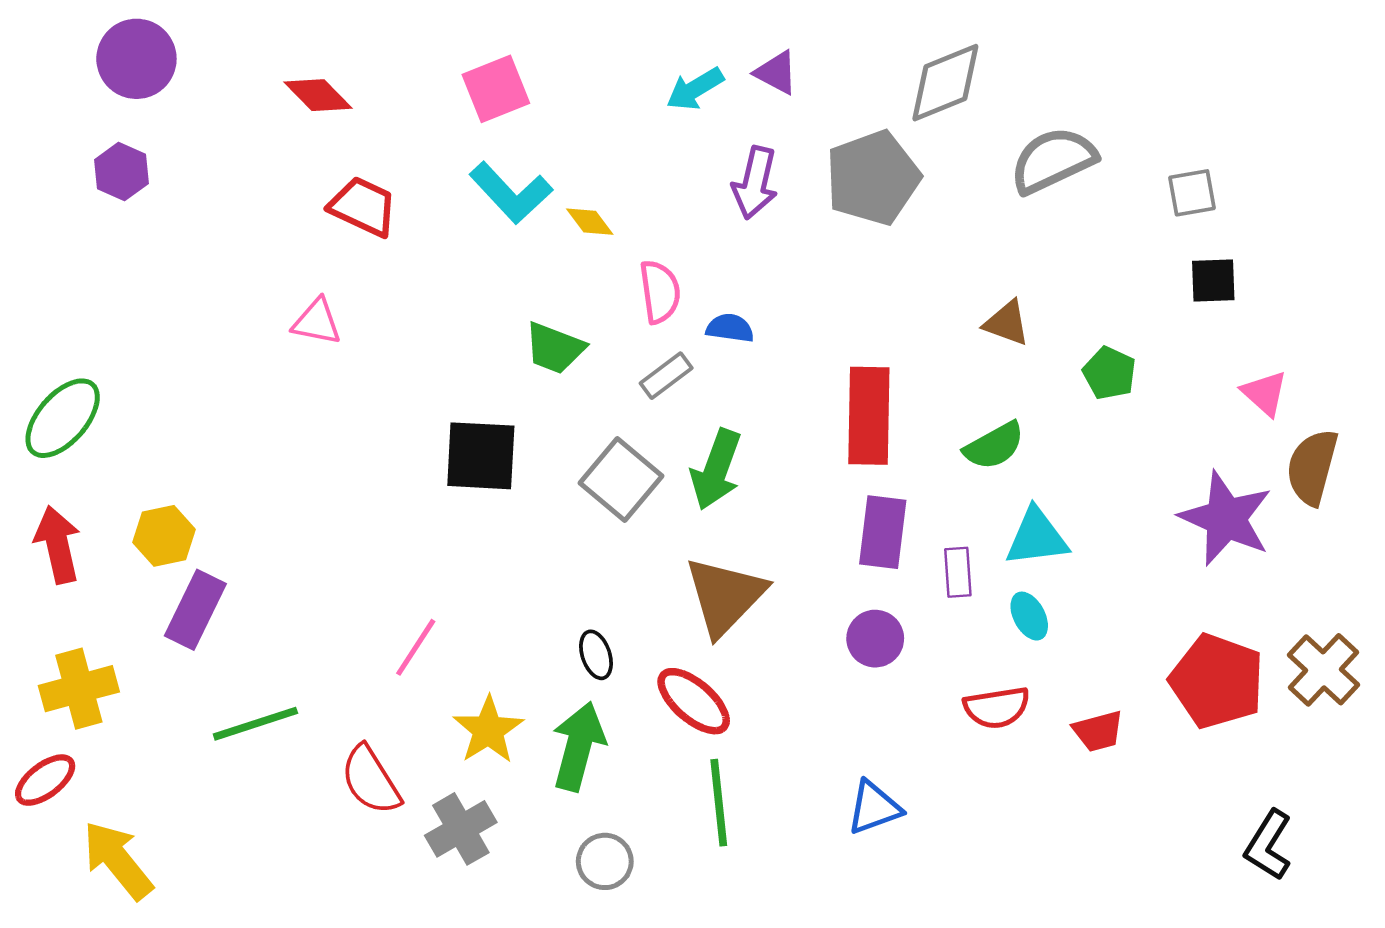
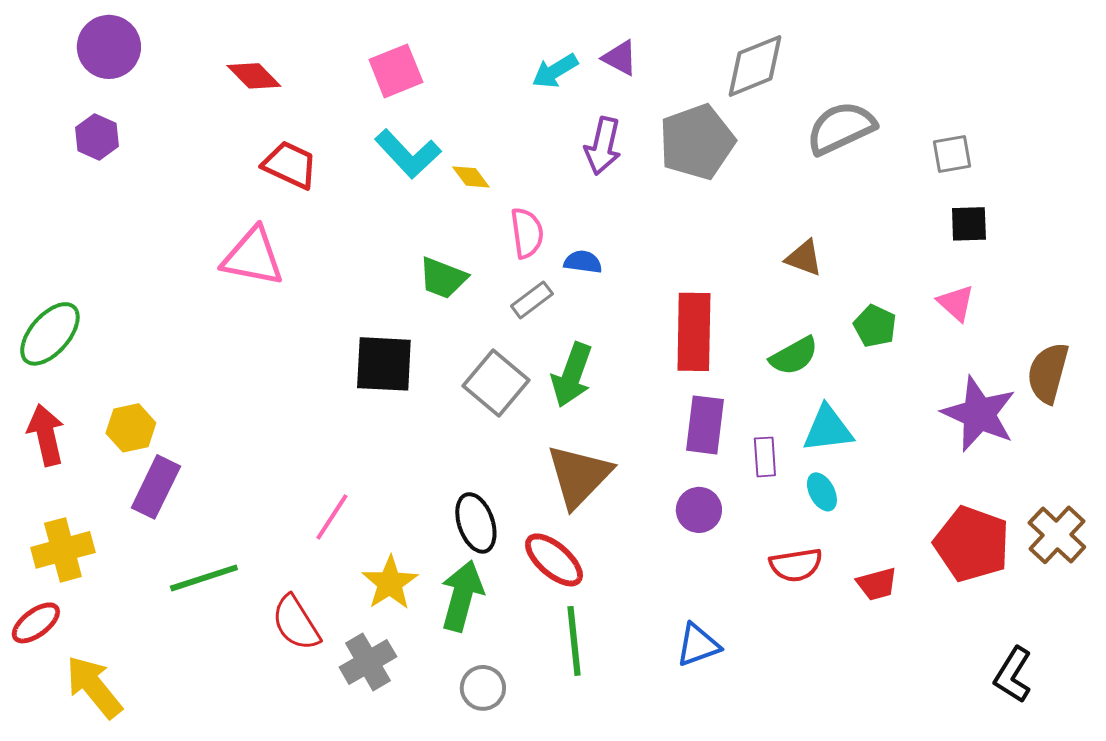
pink triangle: (317, 322) -> (253, 257), size x1.6
green pentagon: (1109, 373) -> (875, 326), moved
pink triangle: (1265, 393) -> (956, 303), moved
black ellipse: (596, 655) -> (476, 523), size x1.5

